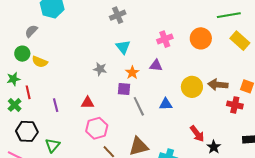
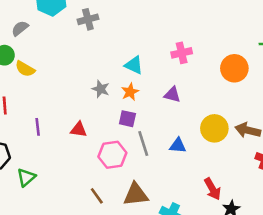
gray cross: (118, 15) -> (88, 19), moved
pink cross: (165, 39) -> (182, 53), moved
cyan triangle: (123, 47) -> (134, 65), turned -35
orange star: (132, 73) -> (130, 92), moved
pink hexagon: (97, 128) -> (112, 155), moved

